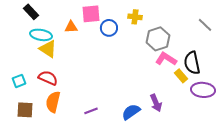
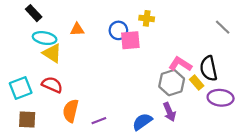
pink square: (91, 14) -> (130, 40), moved
gray hexagon: (158, 39) -> (172, 83), moved
cyan square: (19, 81) -> (21, 88), size x1.5
orange semicircle: (53, 102) -> (71, 111), moved

